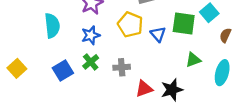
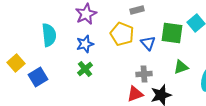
gray cross: (122, 67) -> (144, 74), moved
yellow square: (17, 68) -> (16, 63), moved
blue square: (63, 71) -> (38, 77), moved

